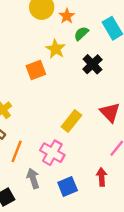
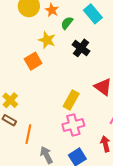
pink cross: (52, 153) -> (73, 125), moved, turned -35

